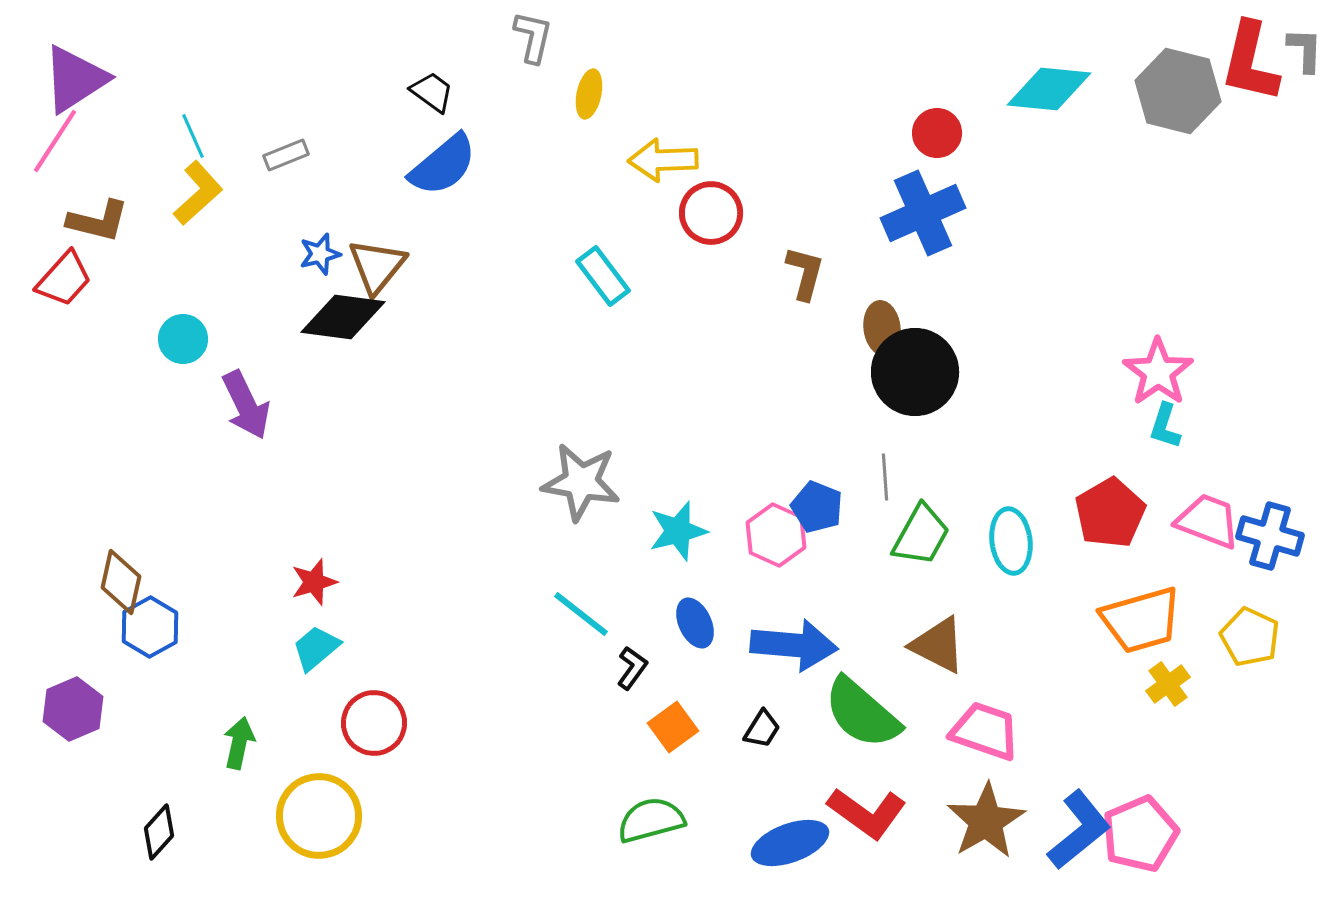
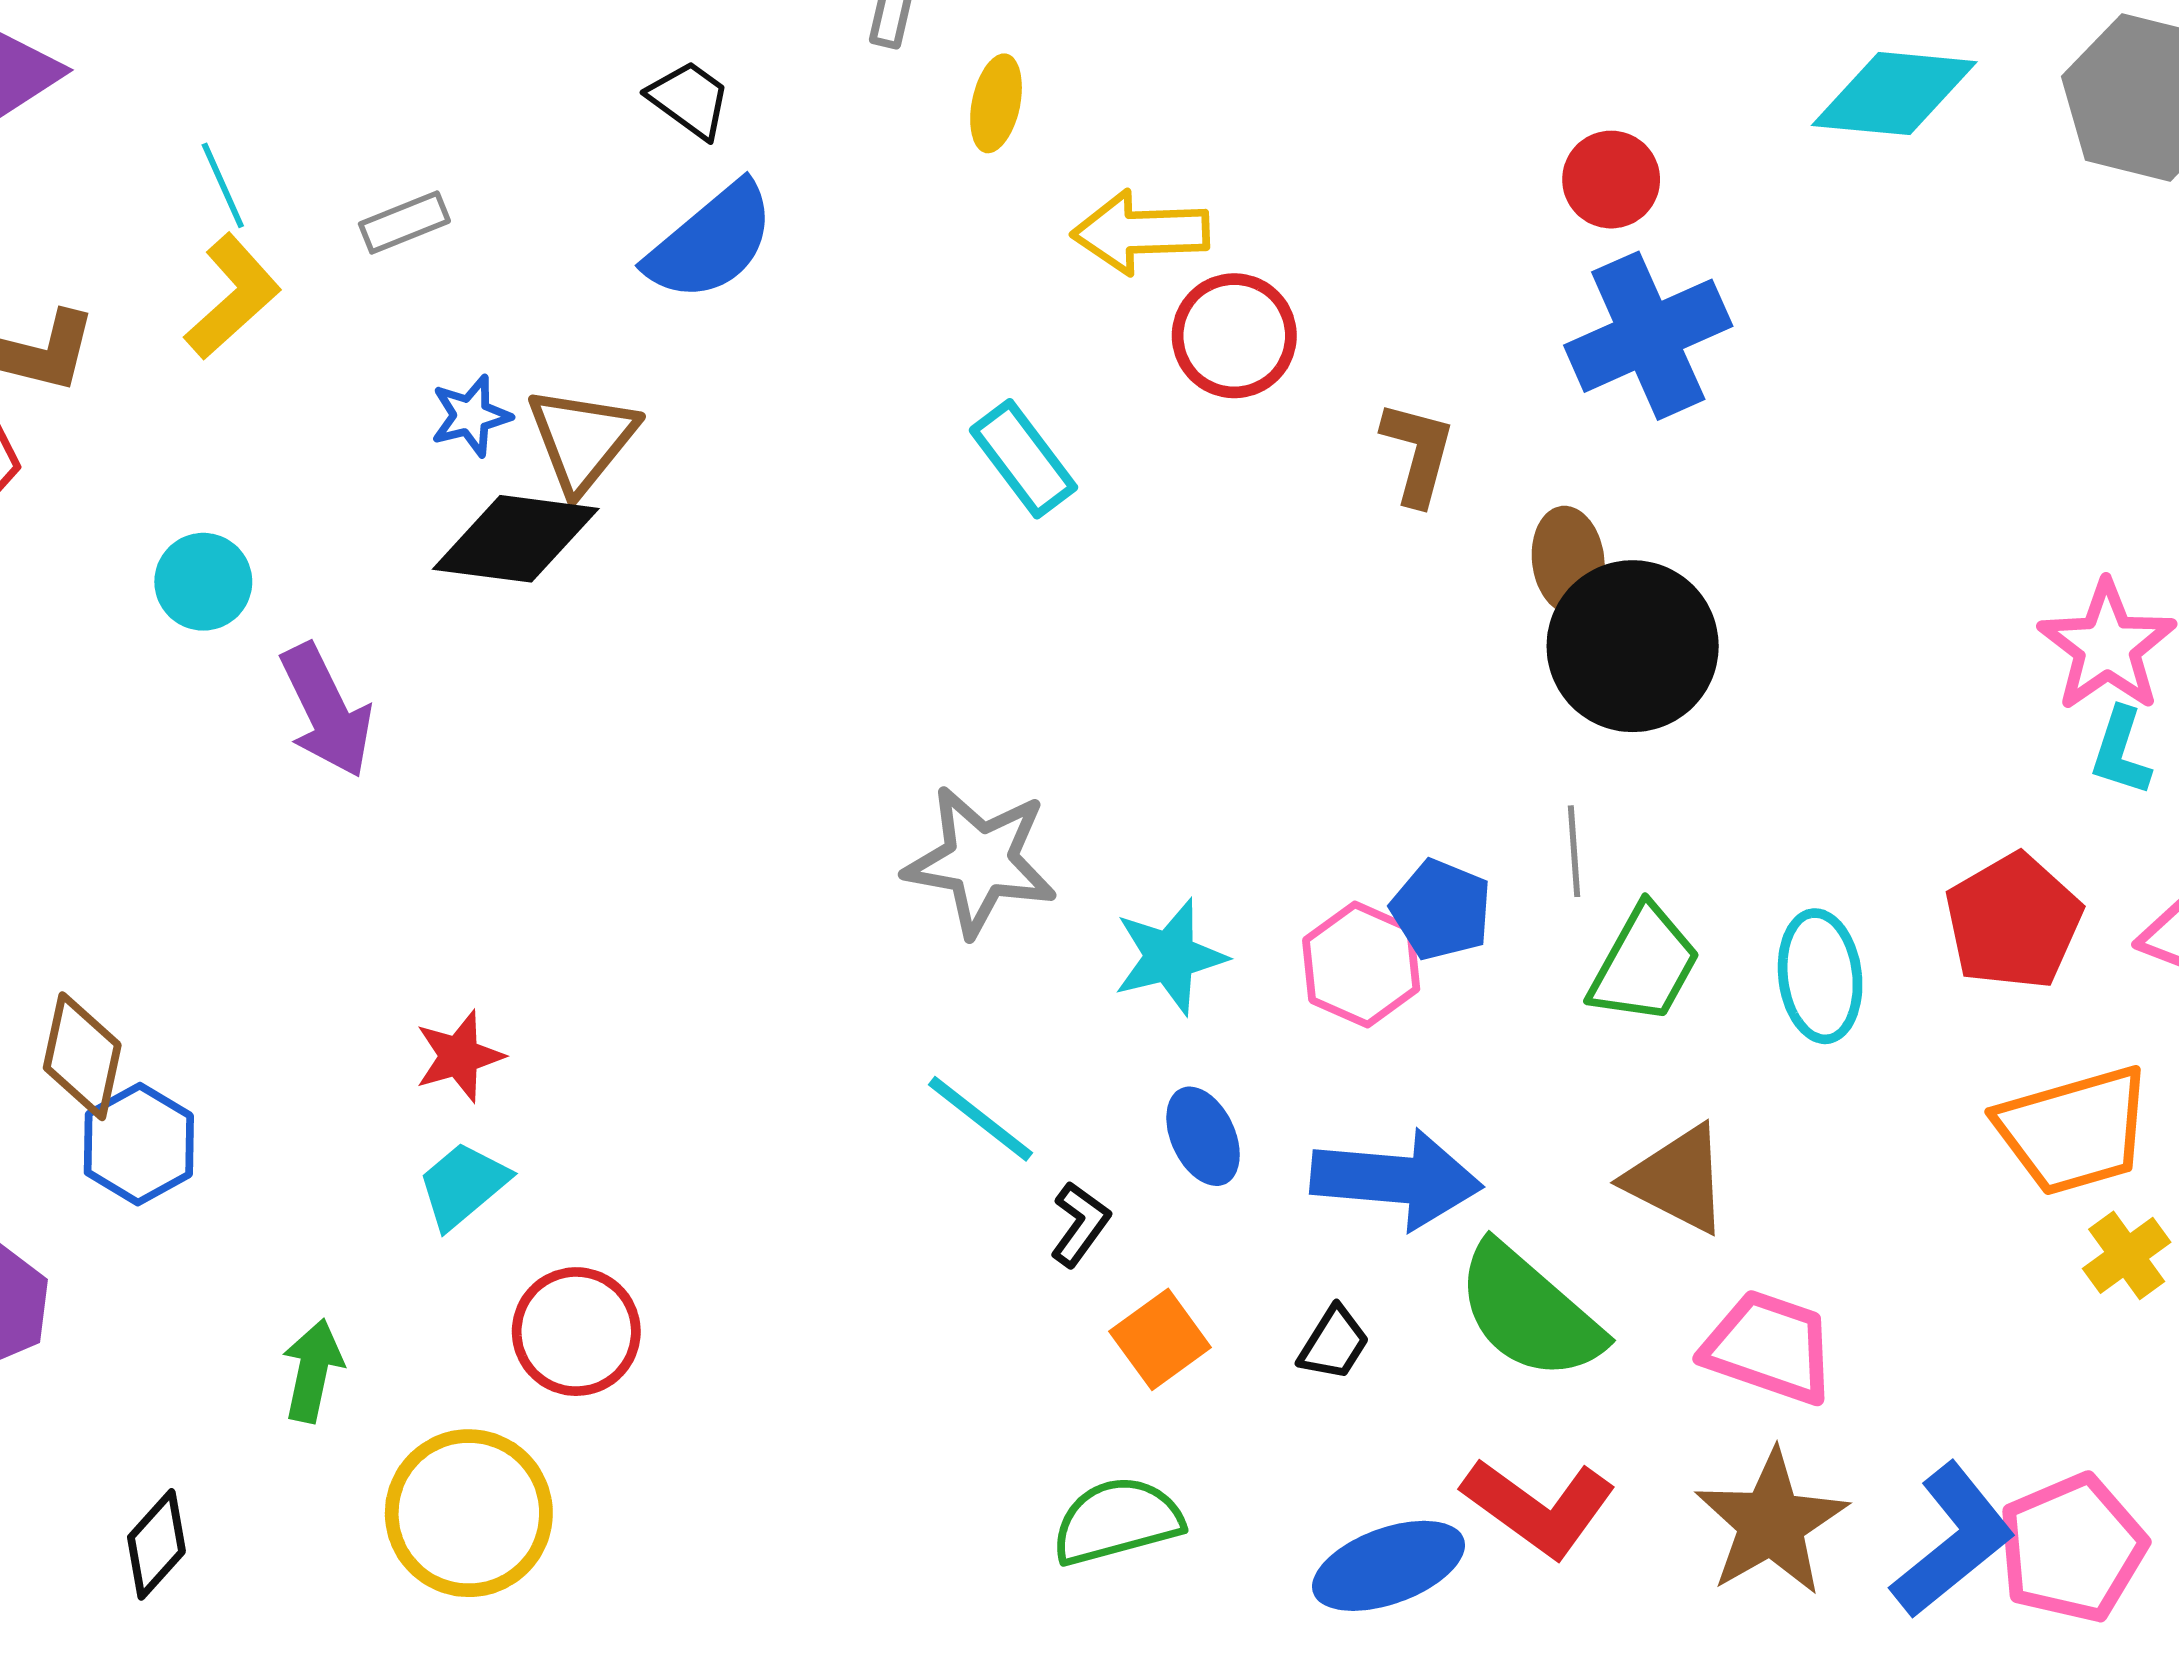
red circle: (937, 133) -> (1611, 180), moved

